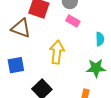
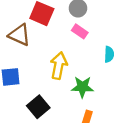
green star: (96, 68) -> (82, 87), moved

